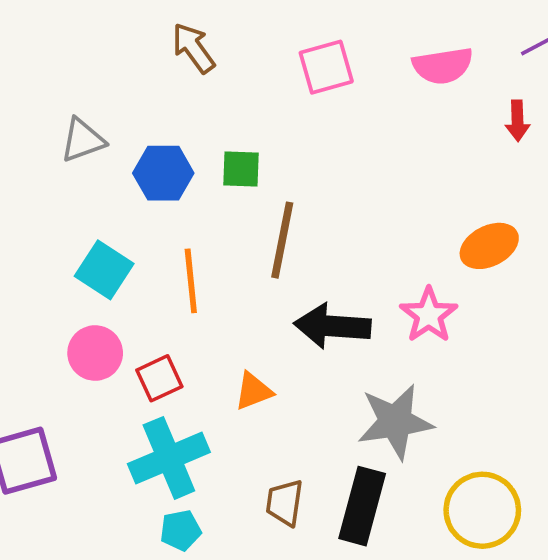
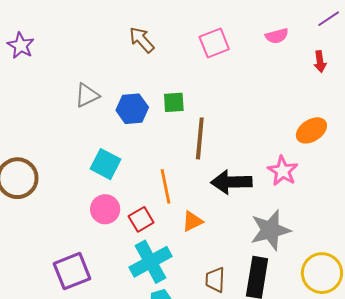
pink semicircle: (443, 66) -> (277, 36), size x0.7
orange line: (191, 281) -> (166, 186), moved

